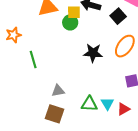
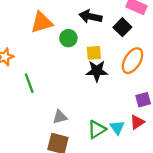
yellow square: (74, 12) -> (94, 53), moved
green triangle: (89, 104) -> (97, 129), turned -30
red triangle: (123, 109) -> (137, 122), moved

